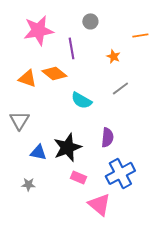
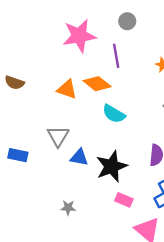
gray circle: (90, 21) -> (127, 21), moved
cyan semicircle: (81, 100) -> (114, 114), moved
blue triangle: (38, 152) -> (79, 157), moved

